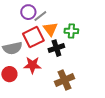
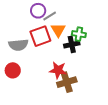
black cross: (56, 48) -> (72, 44), moved
red star: (32, 65) -> (58, 70), moved

